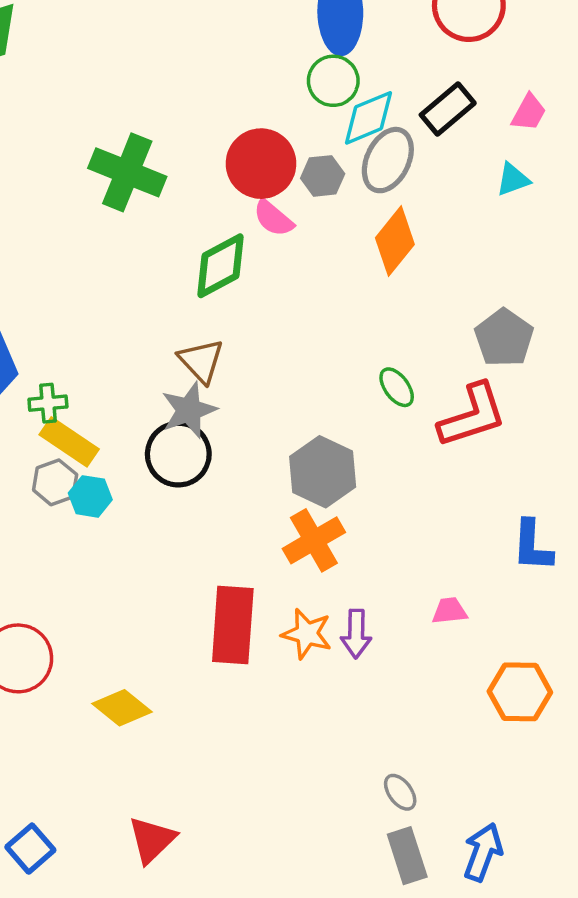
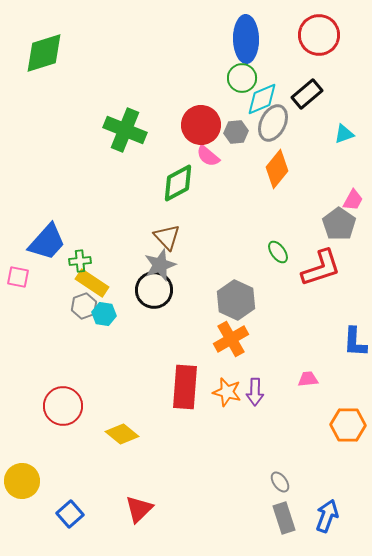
pink trapezoid: (529, 113) -> (353, 200), moved

